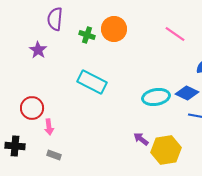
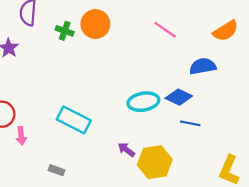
cyan rectangle: (92, 82) -> (74, 120), moved
gray rectangle: (54, 155) -> (57, 170), moved

